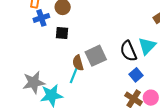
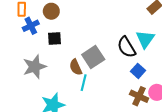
cyan line: (74, 76) -> (84, 83), moved
gray star: (34, 82) -> (35, 67), moved

